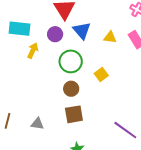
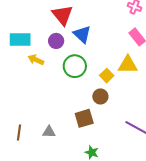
yellow triangle: (110, 37) -> (128, 65), moved, size x1.5
yellow arrow: (33, 50) -> (36, 60), turned -84
brown circle: (71, 89) -> (100, 96), moved

